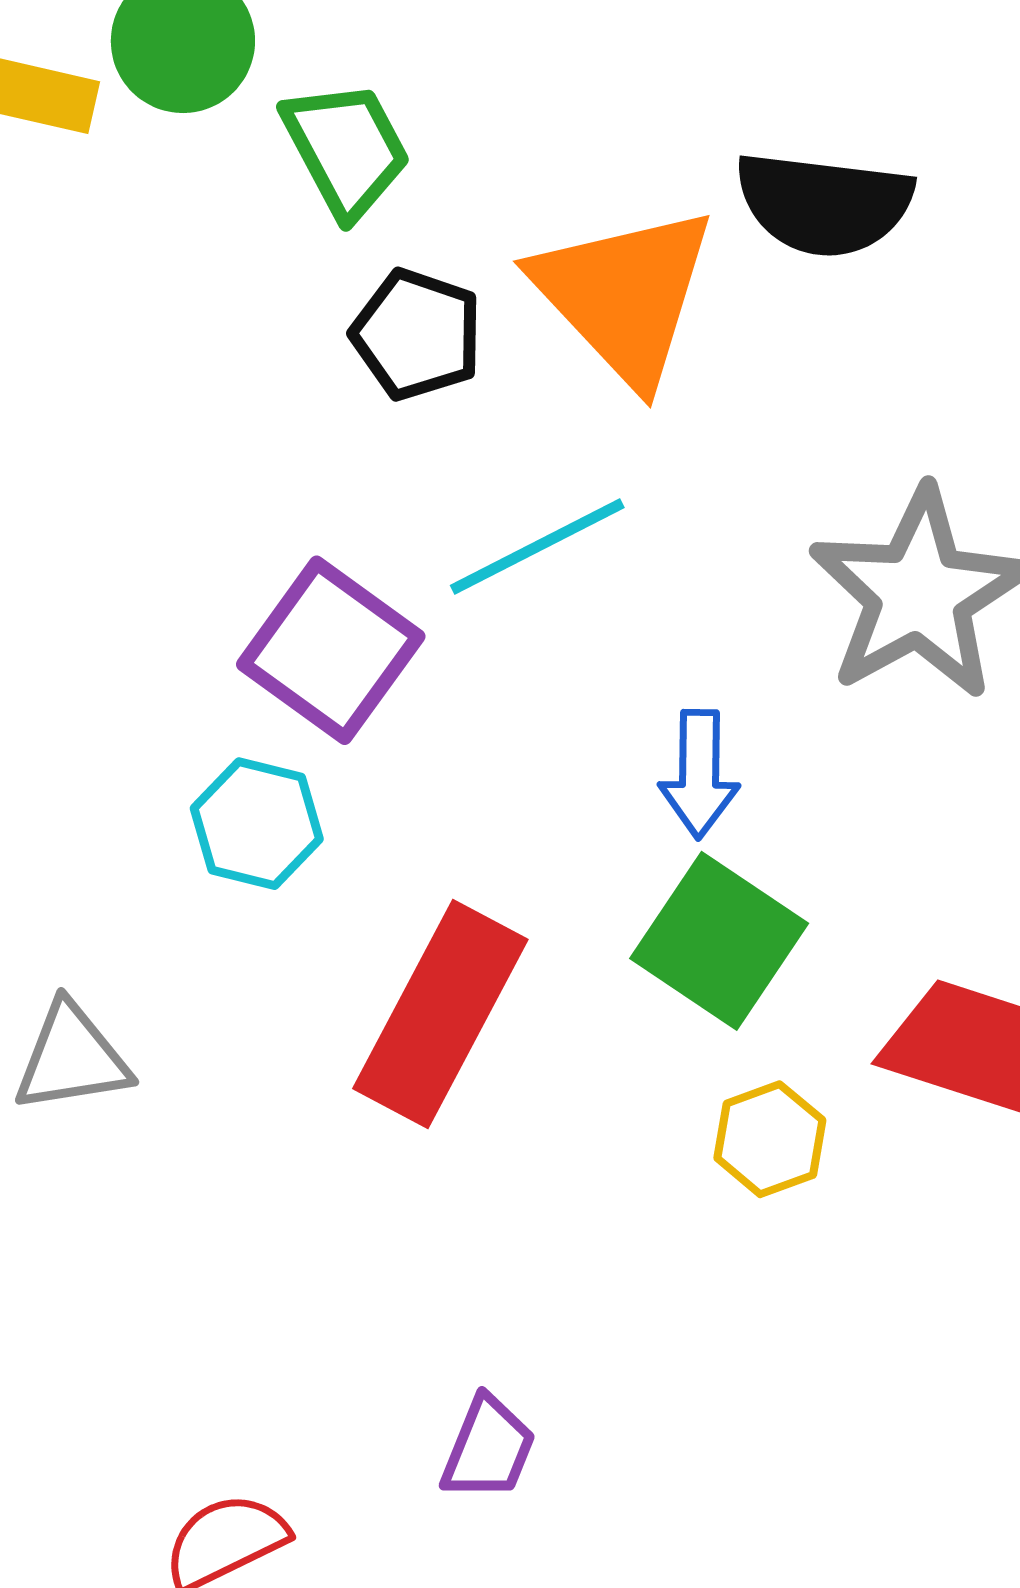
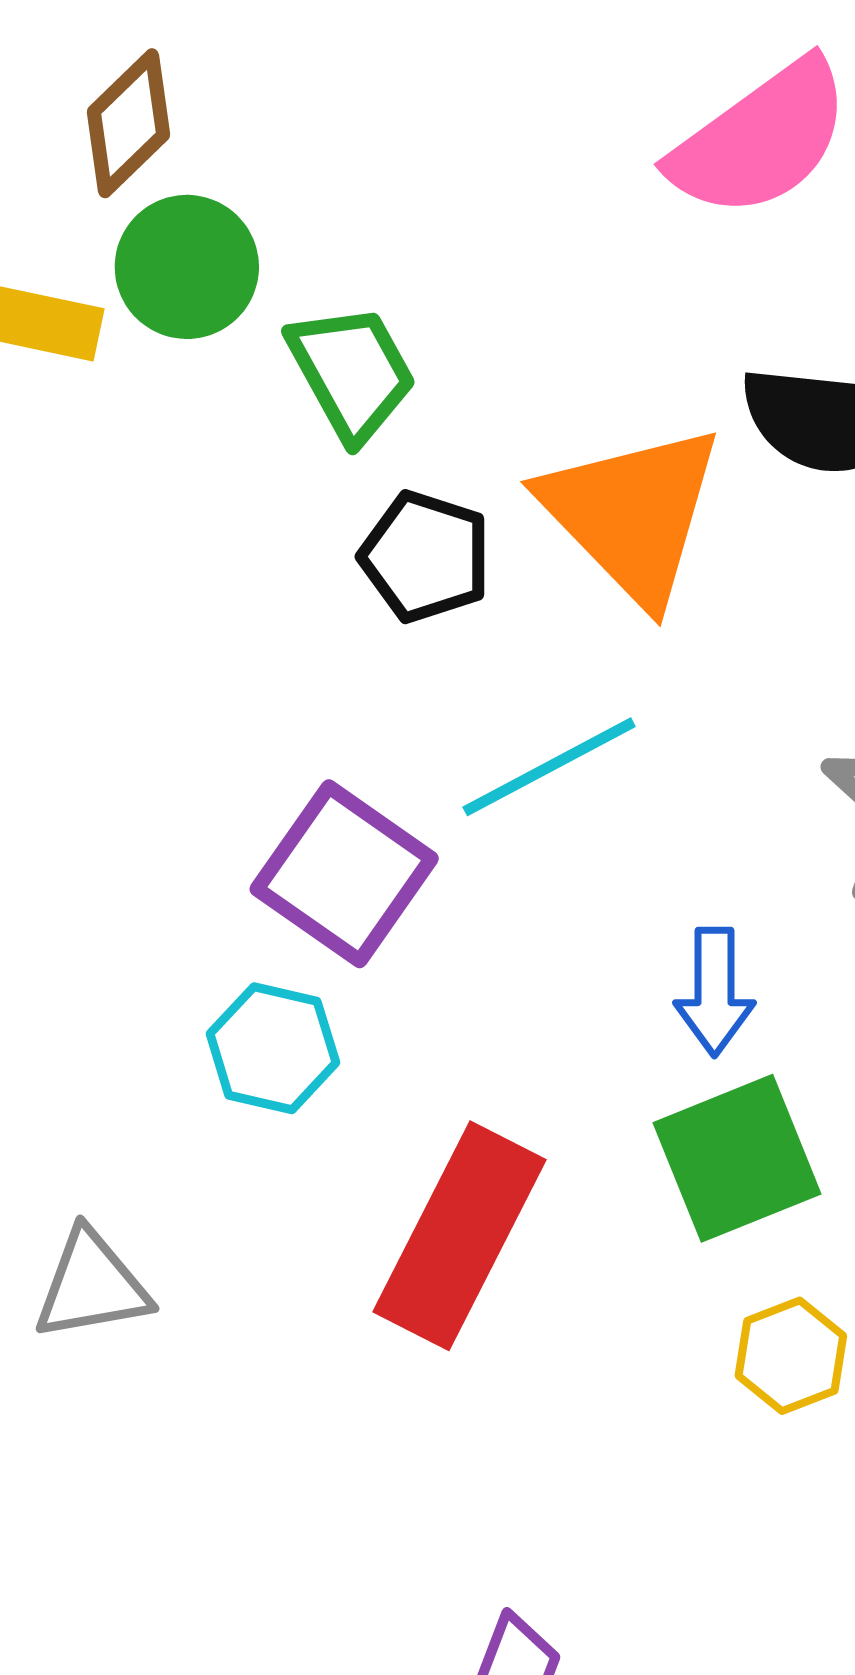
green square: (719, 941) -> (737, 1158), turned 35

